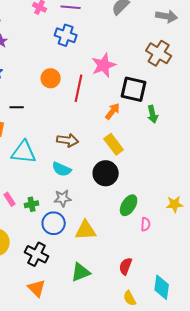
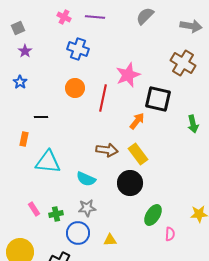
blue cross: (66, 35) -> (78, 49), moved
green arrow: (153, 114) -> (193, 124), moved
brown arrow: (68, 140) -> (107, 150), moved
yellow triangle: (86, 230) -> (110, 240), size x0.6

